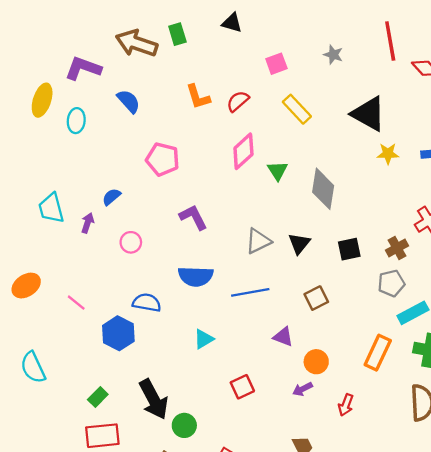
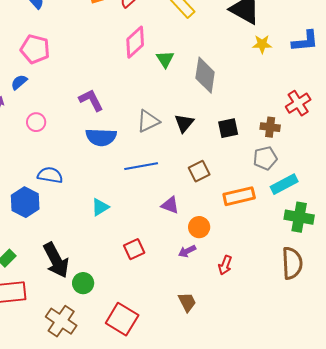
pink pentagon: (163, 159) -> (35, 49), moved
brown cross: (397, 248) -> (270, 127), turned 36
blue semicircle: (196, 276) -> (101, 137), moved
orange rectangle: (378, 353) -> (239, 196), moved, turned 52

